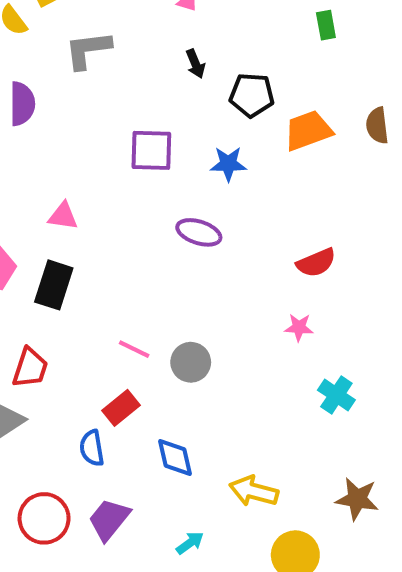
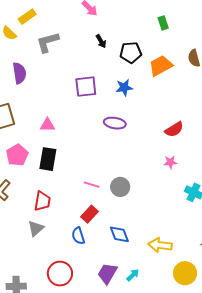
green rectangle: (326, 25) -> (163, 23), moved
purple trapezoid: (109, 519) -> (107, 273), moved

